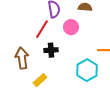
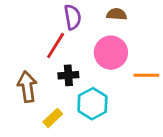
pink circle: (71, 27) -> (111, 53), moved, size x1.5
cyan hexagon: (87, 70) -> (92, 104), moved

